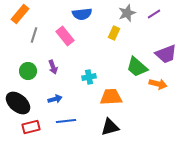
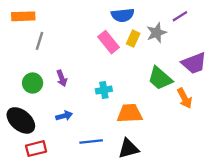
gray star: (127, 13) -> (157, 33), moved
orange rectangle: (20, 14) -> (23, 16), turned 48
blue semicircle: (82, 14) -> (123, 15), moved
pink rectangle: (65, 36) -> (109, 42), moved
orange arrow: (158, 84) -> (185, 98), turned 48
blue line: (66, 121) -> (91, 141), moved

